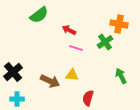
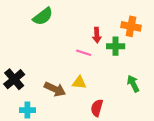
red arrow: (69, 30) -> (97, 35), moved, turned -120
green cross: (105, 42) -> (116, 46), turned 35
cyan cross: (17, 99) -> (27, 110), moved

